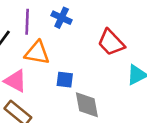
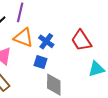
blue cross: (62, 18) -> (46, 41), moved

